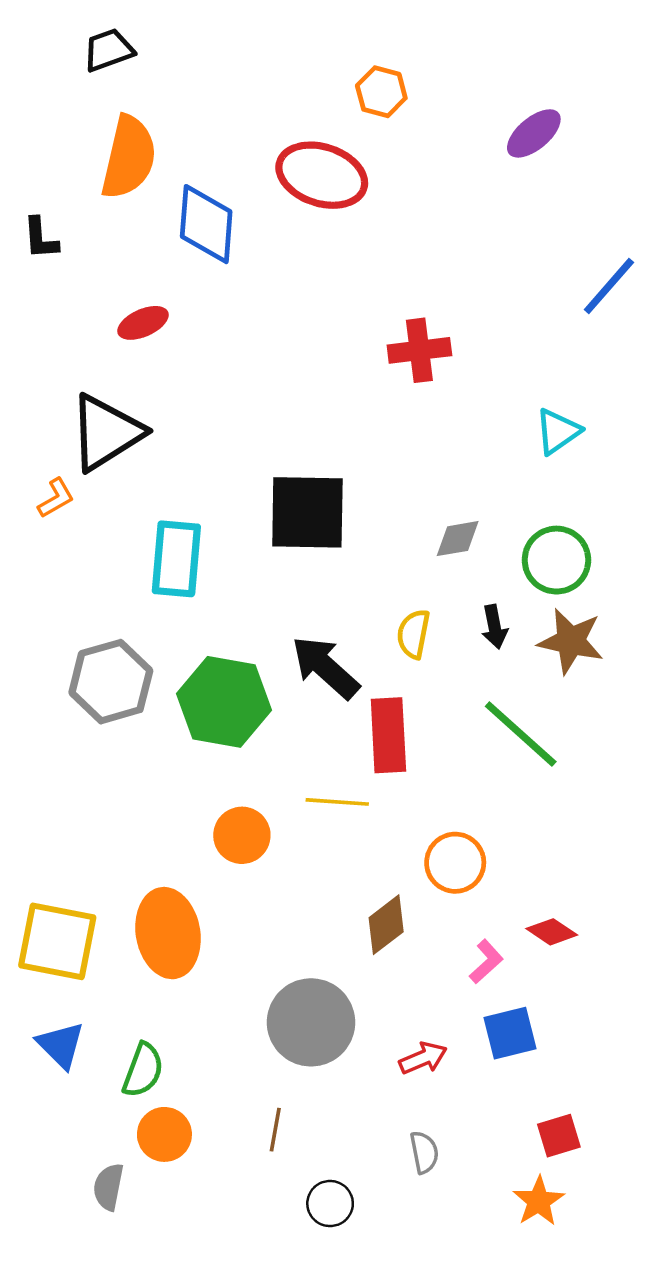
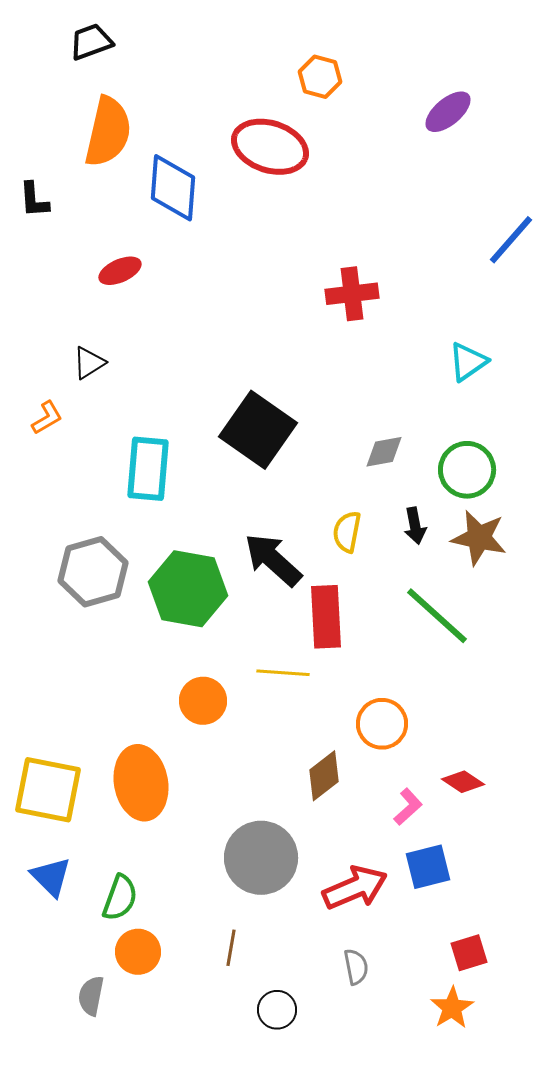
black triangle: (106, 433) -> (89, 363), size x0.5
black square: (307, 512) -> (258, 430), turned 34
red arrow: (423, 1058) -> (355, 888), size x1.6

